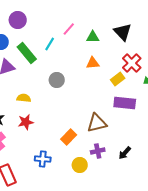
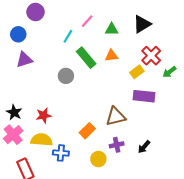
black triangle: (123, 32) -> (142, 24), turned 42
green rectangle: (27, 53) -> (86, 58), moved
gray circle: (57, 80) -> (66, 76), moved
yellow semicircle: (24, 98) -> (42, 140), moved, size x1.5

